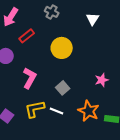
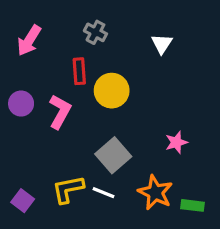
red rectangle: (27, 36) -> (79, 71), moved, turned -56
pink L-shape: (30, 78) -> (60, 112), moved
gray square: (63, 88) -> (113, 155), size x1.5

